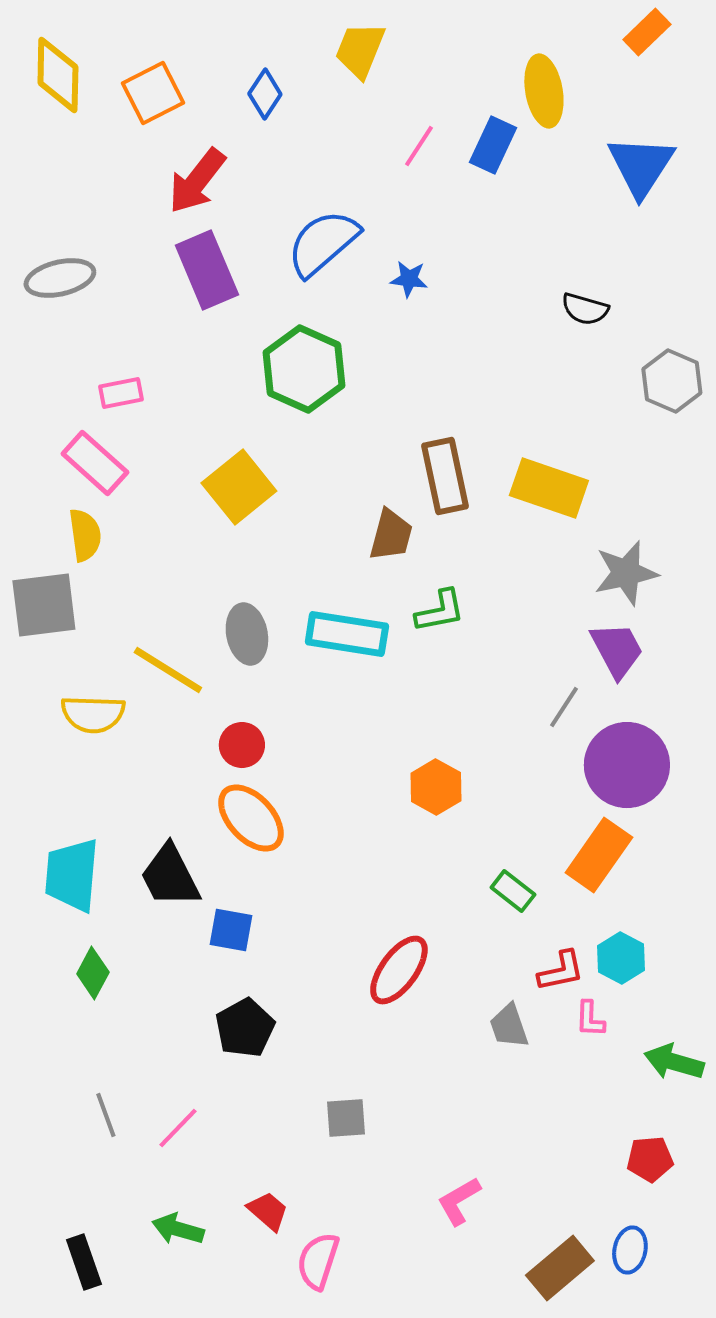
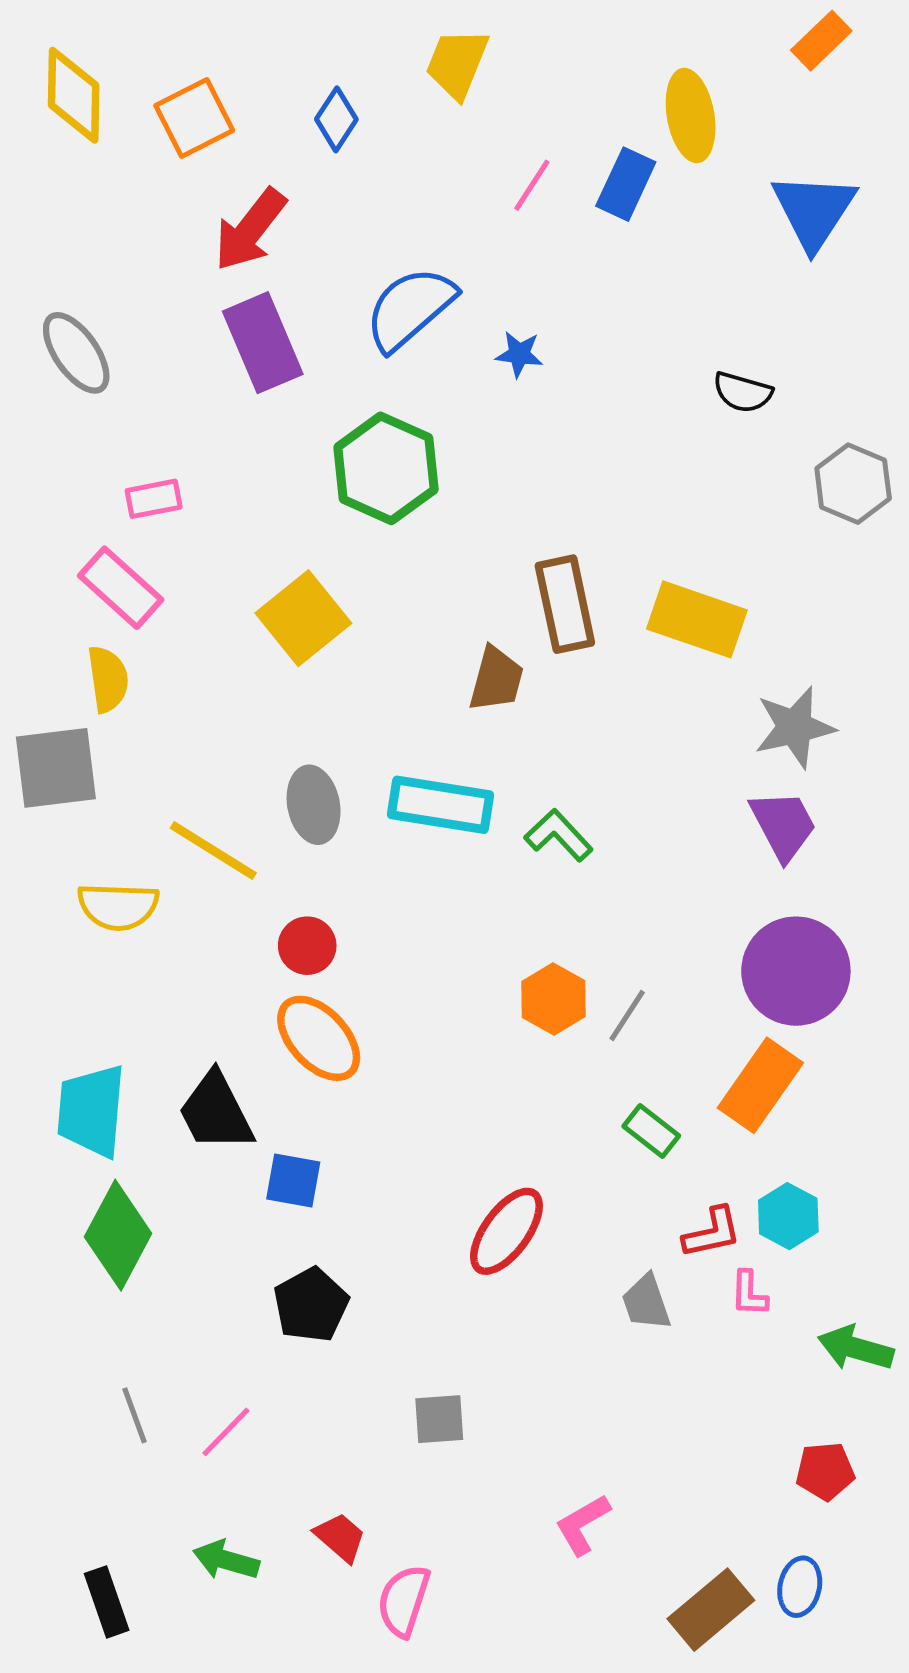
gray ellipse: (60, 278) -> (76, 353), turned 68
green L-shape: (440, 611) -> (559, 835), moved, turned -122
gray line: (564, 707) -> (627, 1015), moved
green diamond: (93, 973) -> (118, 1235), size x1.6

